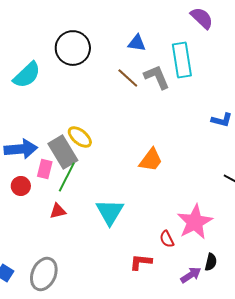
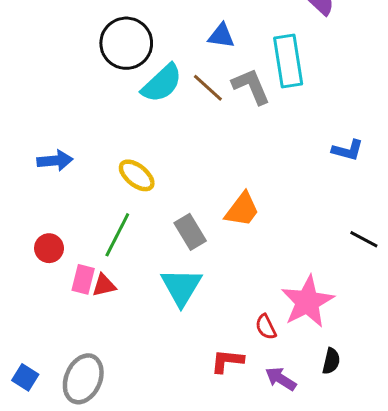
cyan semicircle: (27, 75) -> (162, 83), moved
blue arrow: (21, 149) -> (55, 161), moved, size x0.7
gray rectangle: (63, 152) -> (190, 232), moved, size x0.7
pink rectangle: (45, 169) -> (83, 279), moved
purple arrow: (191, 275) -> (281, 379), moved, turned -115

